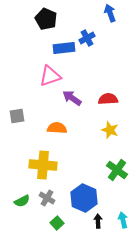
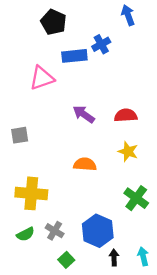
pink triangle: (50, 76) -> (42, 78), moved
orange semicircle: (57, 128) -> (85, 164), moved
yellow cross: (43, 165) -> (31, 193), moved

